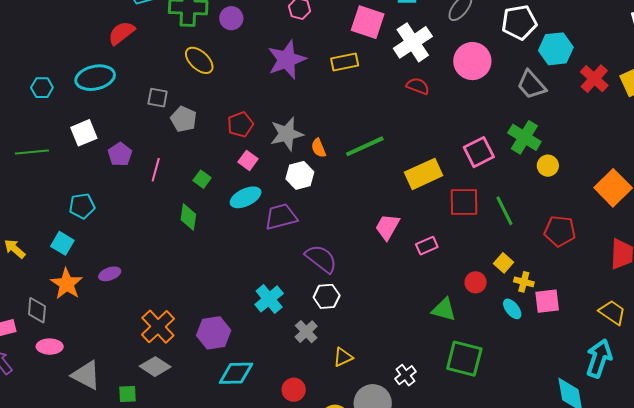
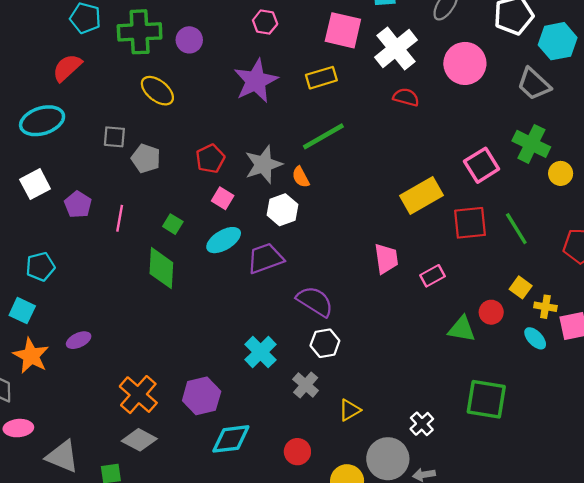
green line: (365, 146) -> (323, 136), moved
green diamond: (188, 217) -> (161, 268), size x1.4
pink trapezoid: (387, 227) -> (386, 259), turned 148
green triangle: (444, 309) -> (462, 329), moved

